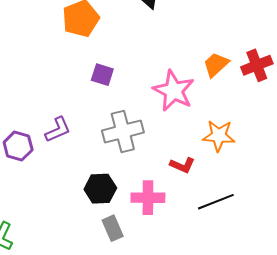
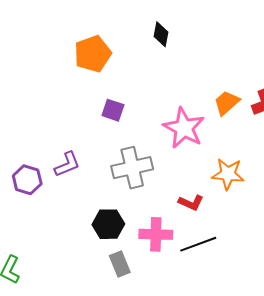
black line: (216, 202) -> (198, 244), moved

